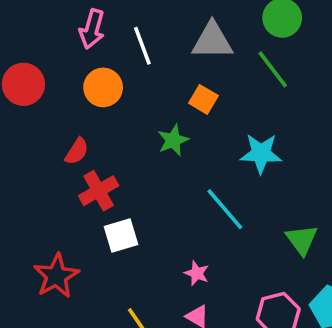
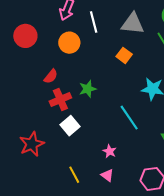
green star: (173, 140) -> (88, 89), moved
white square: (121, 235) -> (70, 126), turned -30

